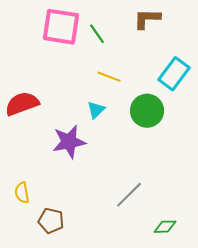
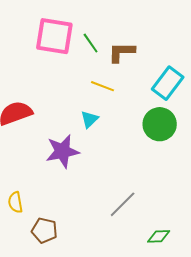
brown L-shape: (147, 19) -> (122, 52), moved
green circle: (147, 111) -> (160, 124), moved

